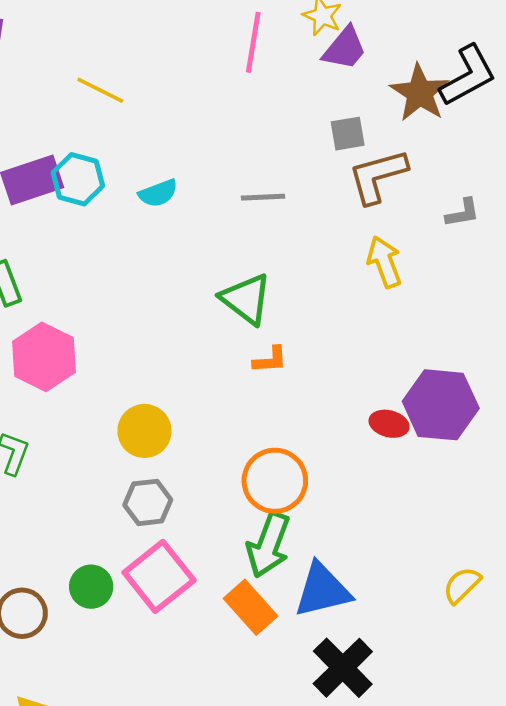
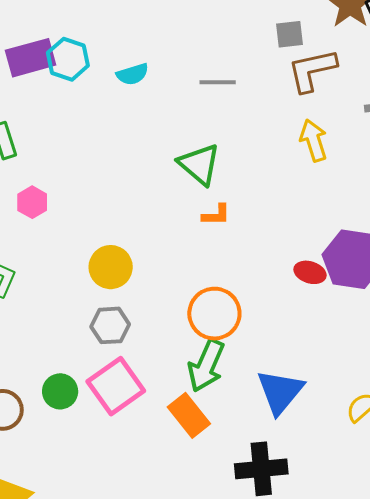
pink hexagon: (44, 357) -> (32, 202), size x0.6
blue triangle: (322, 590) -> (280, 392), moved, turned -40
black cross: (343, 668) -> (261, 469), turned 36

